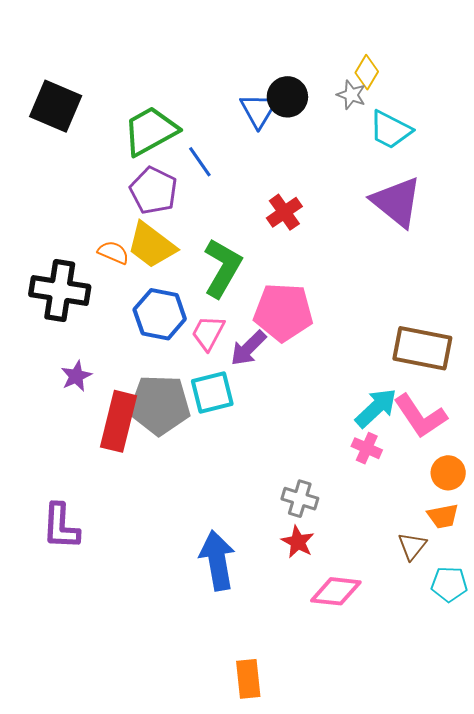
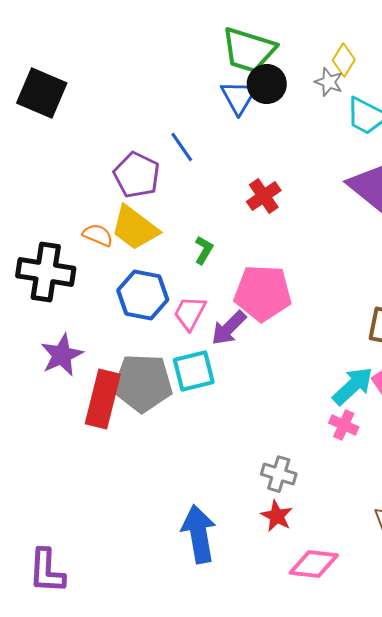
green trapezoid: (150, 131) -> (249, 50), moved, turned -134
green L-shape: (223, 268) -> (204, 250), size x0.5
purple star: (76, 376) -> (62, 355), size x1.4
purple L-shape: (61, 526) -> (47, 571), moved

